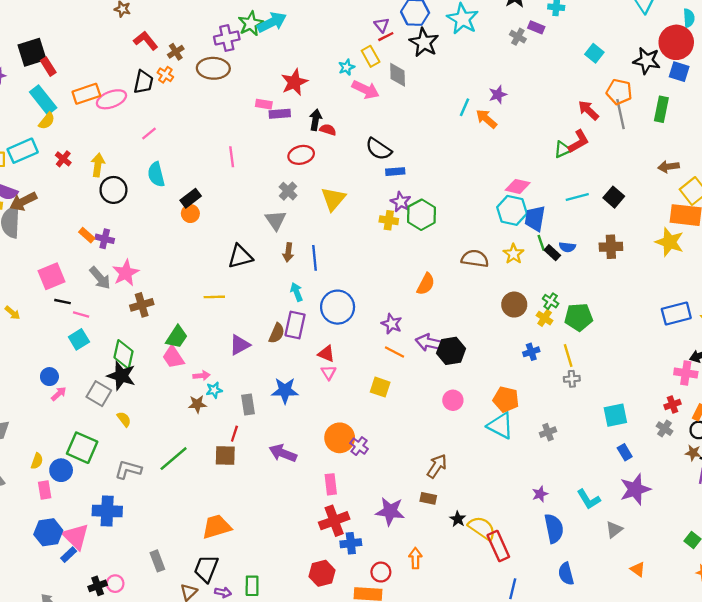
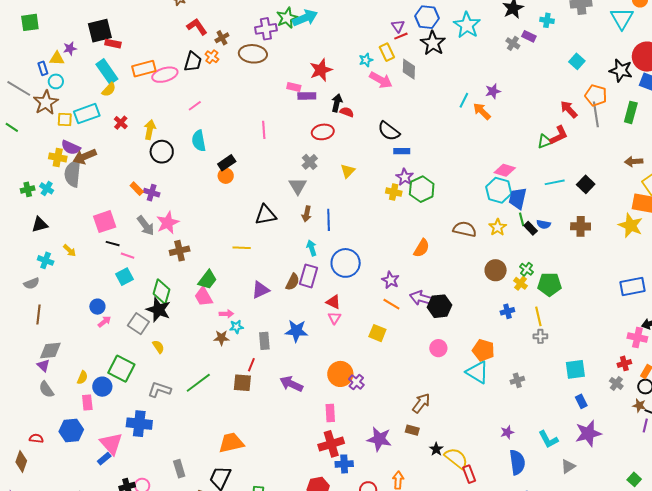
red rectangle: (48, 67) -> (113, 44), turned -49
yellow triangle: (333, 199) -> (348, 171), size x0.7
blue hexagon: (48, 532) -> (71, 431), moved
red rectangle: (498, 546) -> (469, 474), size x0.7

